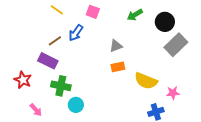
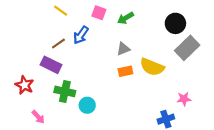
green arrow: (135, 15) -> (125, 18), moved
yellow semicircle: (146, 81) -> (152, 67), moved
cyan circle: (76, 105) -> (87, 105), moved

